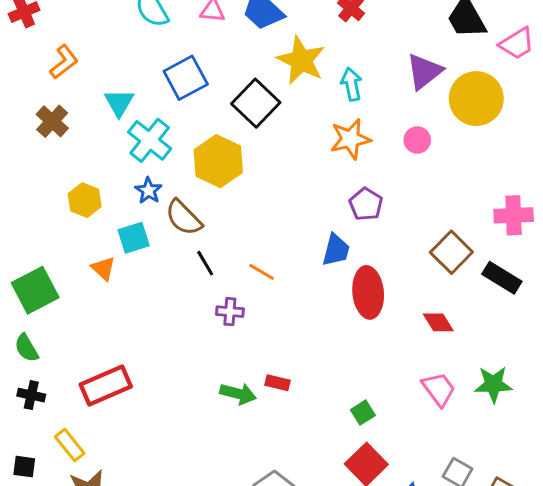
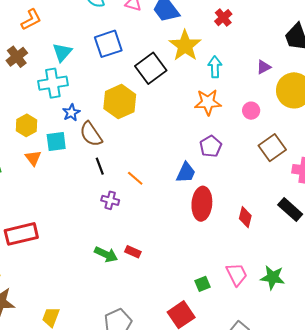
purple triangle: (424, 72) -> (264, 67), size x0.6
cyan cross: (150, 140) -> (53, 83), moved, turned 32
yellow hexagon: (85, 200) -> (27, 125), moved
brown square: (451, 252) -> (272, 148), moved
red diamond: (438, 322) -> (245, 217), moved, turned 35
green square: (363, 413) -> (203, 284), moved

